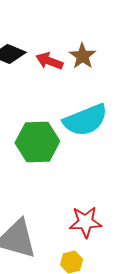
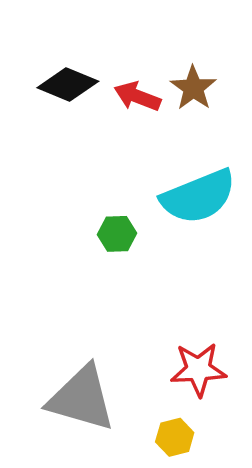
green hexagon: (37, 142) -> (117, 234), size x0.5

